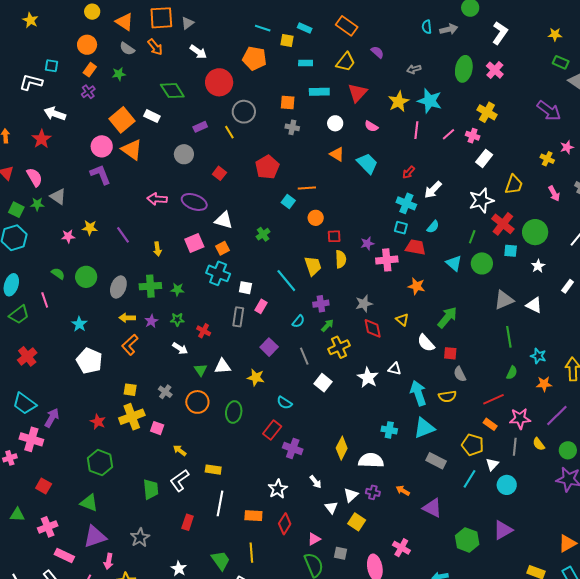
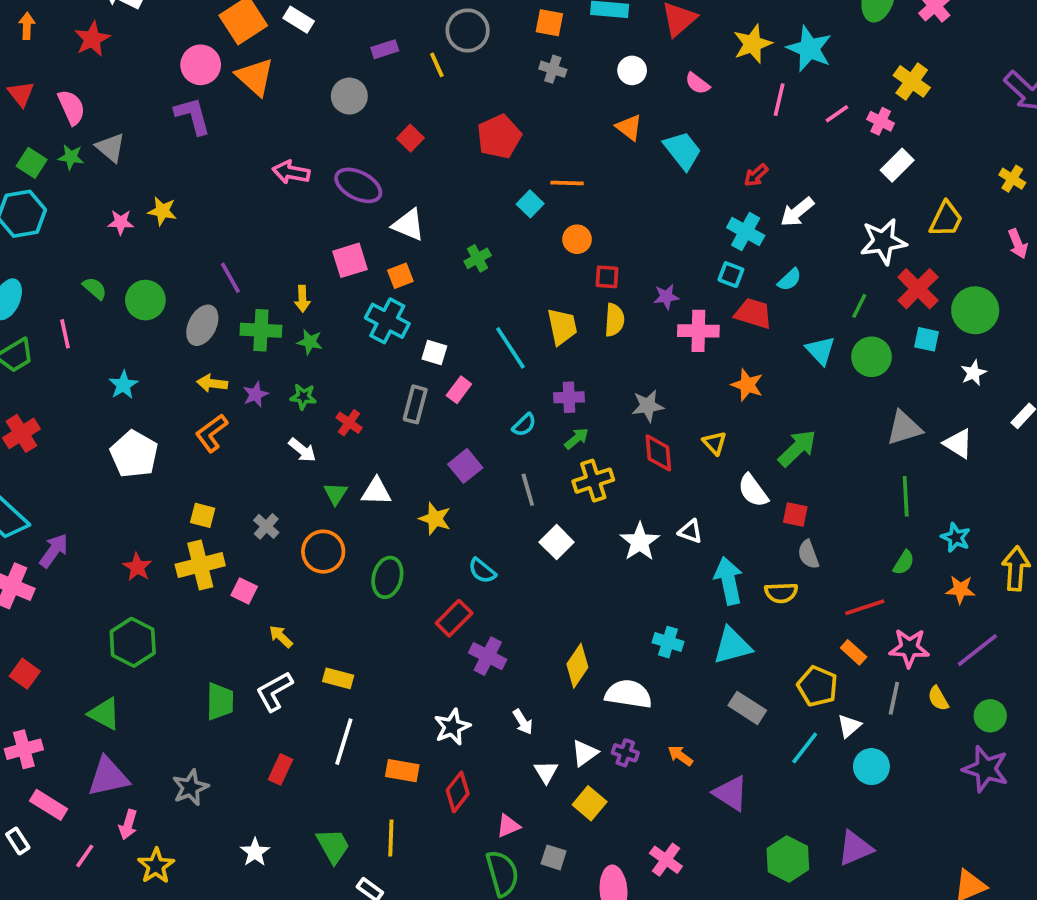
purple line: (123, 235) -> (230, 278), moved
yellow arrow: (157, 249) -> (302, 299), moved

